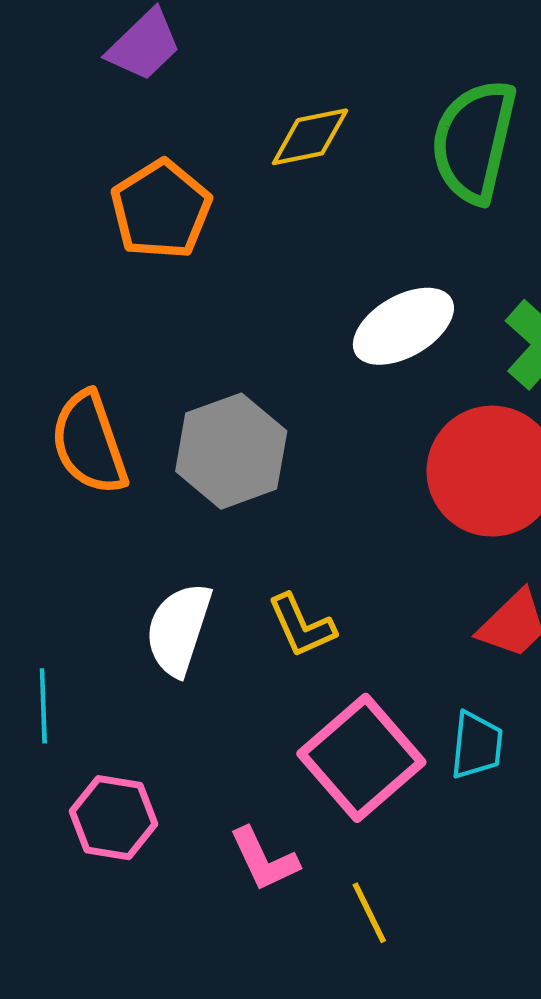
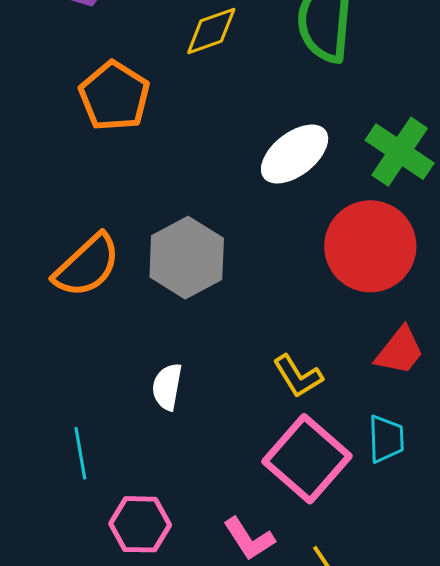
orange semicircle: (89, 443) -> (87, 266), turned -106
yellow L-shape: (302, 626) -> (298, 376), moved
white semicircle: (178, 629) -> (167, 387), size x0.7

